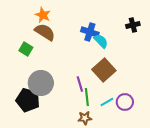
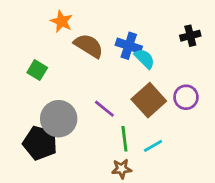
brown semicircle: (45, 32) -> (89, 46), moved
purple line: (80, 84) -> (104, 109), moved, turned -35
purple circle: (125, 102) -> (186, 97), moved

